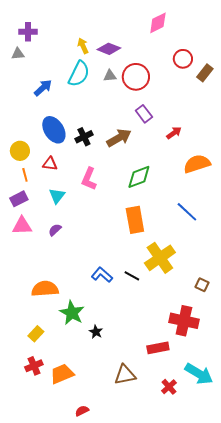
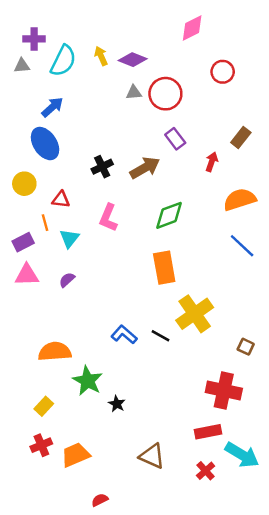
brown rectangle: (205, 73) -> (241, 137), moved
cyan semicircle: (79, 74) -> (63, 61), moved
blue ellipse: (54, 130) -> (45, 144), moved
red arrow: (174, 133) -> (212, 162), turned -35
orange line: (25, 175) -> (45, 223), moved
blue line: (187, 212) -> (242, 246), moved
red rectangle: (158, 348) -> (208, 432), moved
brown triangle: (125, 375) -> (152, 456), turned 35

